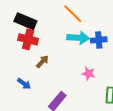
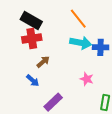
red cross: (28, 39) -> (32, 38), turned -30
blue arrow: (24, 84) -> (33, 81), moved

